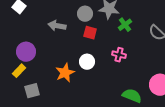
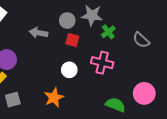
pink cross: (119, 55) -> (102, 63), size x1.5
orange star: (65, 73) -> (54, 98), moved

